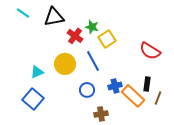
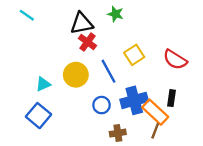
black triangle: (54, 17) -> (82, 23), moved
green star: (92, 27) -> (116, 14), moved
yellow square: (107, 39) -> (134, 55), moved
blue cross: (115, 86) -> (134, 100), size x1.6
brown line: (158, 98) -> (155, 131), moved

